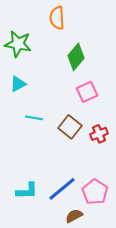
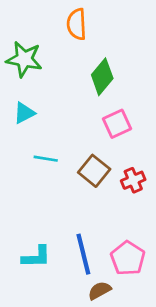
blue line: (62, 189) -> (83, 254), turned -64

